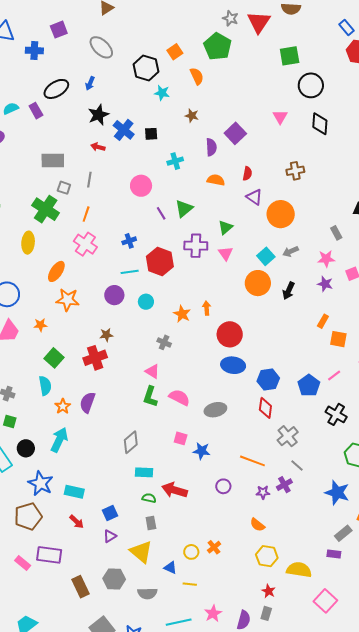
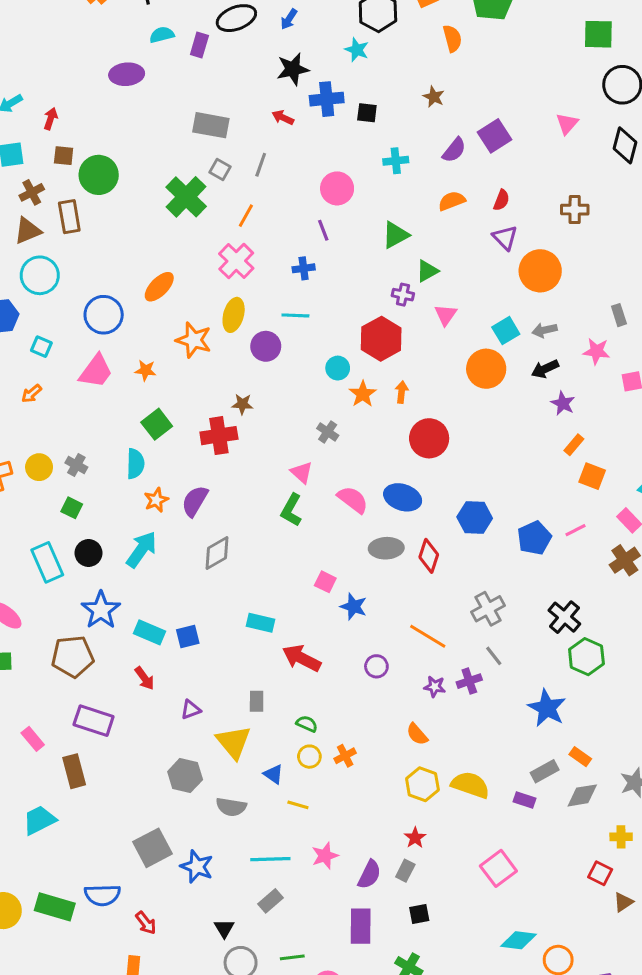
cyan star: (162, 93) -> (357, 50), moved
purple rectangle: (36, 111) -> (199, 45), turned 35
blue cross: (124, 130) -> (327, 99), turned 35
purple semicircle: (211, 147) -> (454, 150), turned 30
orange semicircle: (216, 180) -> (452, 201), turned -42
purple line: (161, 213) -> (323, 230), moved
green triangle: (225, 227) -> (427, 271), moved
yellow ellipse: (28, 243) -> (234, 315), moved
purple cross: (196, 246) -> (403, 295), size x0.6
red hexagon: (160, 262) -> (381, 339), moved
orange ellipse: (56, 271) -> (159, 287), moved
purple star: (325, 284) -> (563, 403), moved
black arrow: (289, 291) -> (545, 369), moved, turned 30
cyan circle: (146, 302) -> (338, 368), moved
blue ellipse: (233, 365) -> (403, 497), moved
pink semicircle: (179, 397) -> (353, 500), moved
red diamond: (265, 408) -> (429, 556), moved
black cross: (336, 414) -> (564, 617), moved
gray diamond: (131, 442) -> (217, 553), moved
green semicircle: (149, 498) -> (307, 724), moved
blue square: (110, 513) -> (188, 637), moved
pink rectangle: (23, 563) -> (33, 739), moved
yellow semicircle: (299, 570) -> (470, 785), moved
brown rectangle: (81, 587) -> (74, 771), moved

